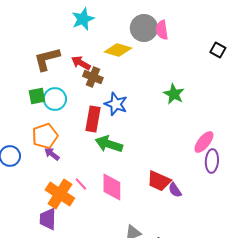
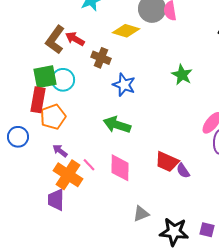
brown L-shape: (47, 59) -> (55, 40), turned -40
red arrow: (81, 63) -> (75, 39), moved
green square: (37, 96) -> (45, 77), size x1.4
red rectangle: (93, 119) -> (38, 100), moved
purple arrow: (52, 154) -> (60, 151), moved

